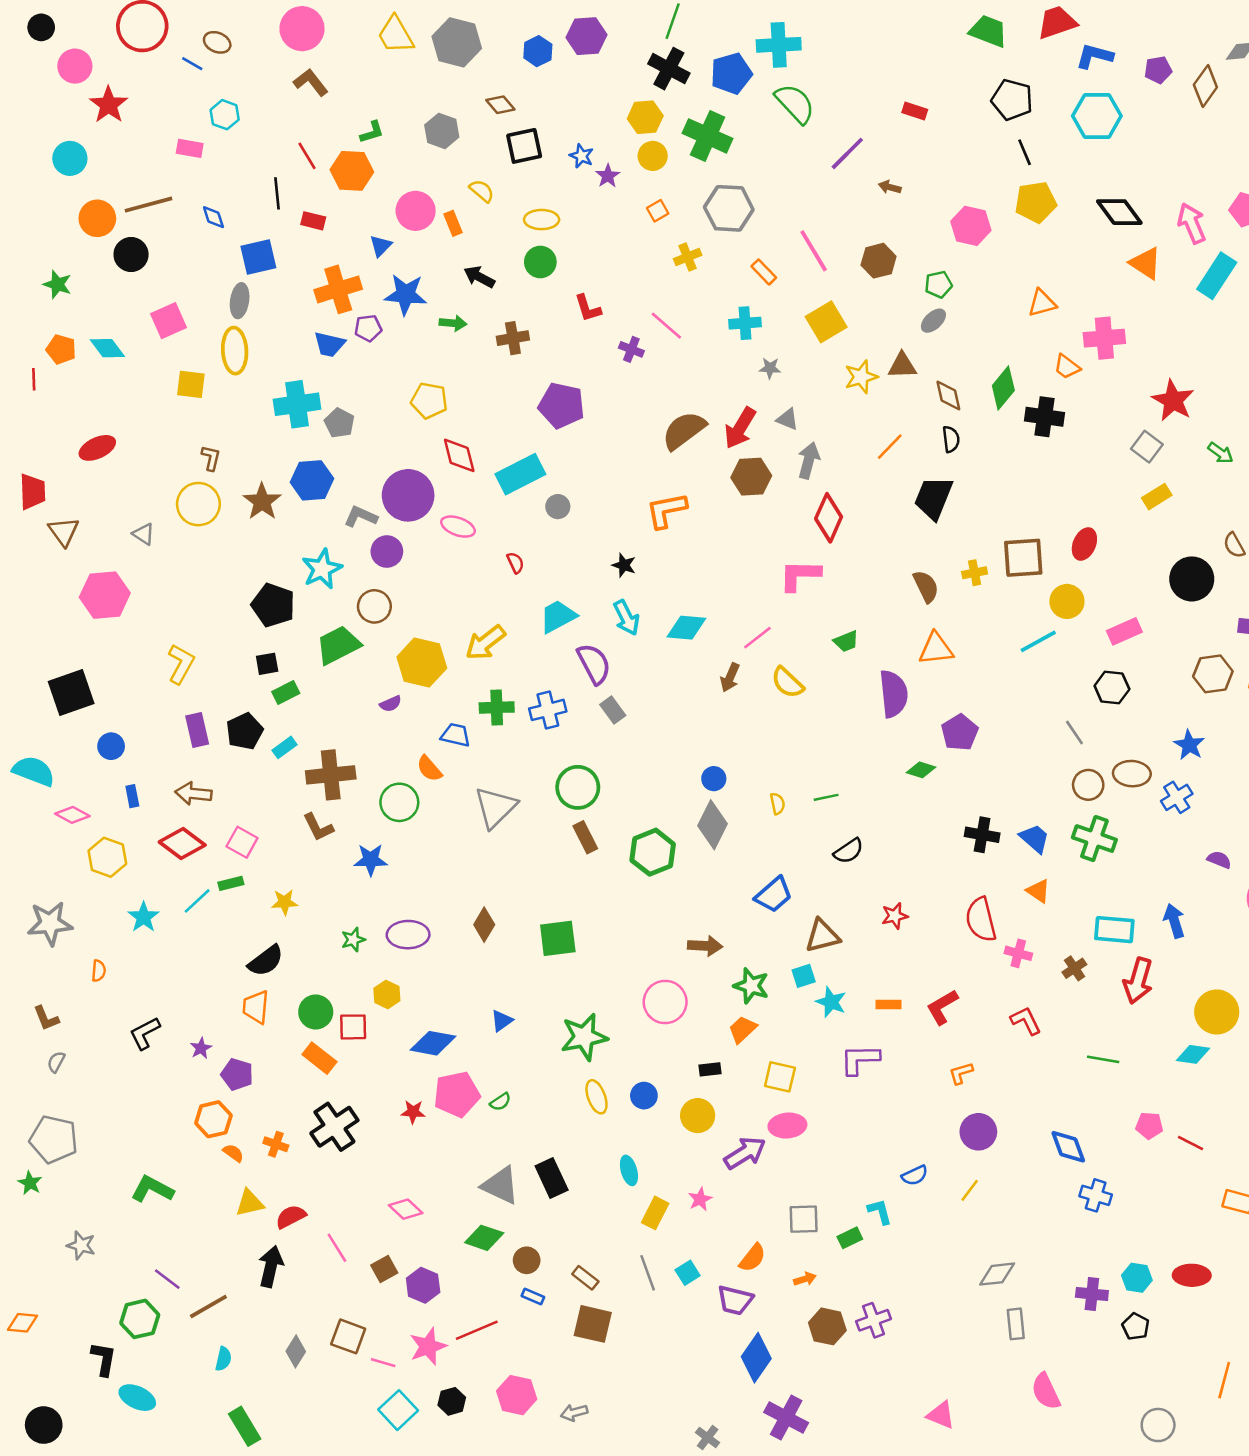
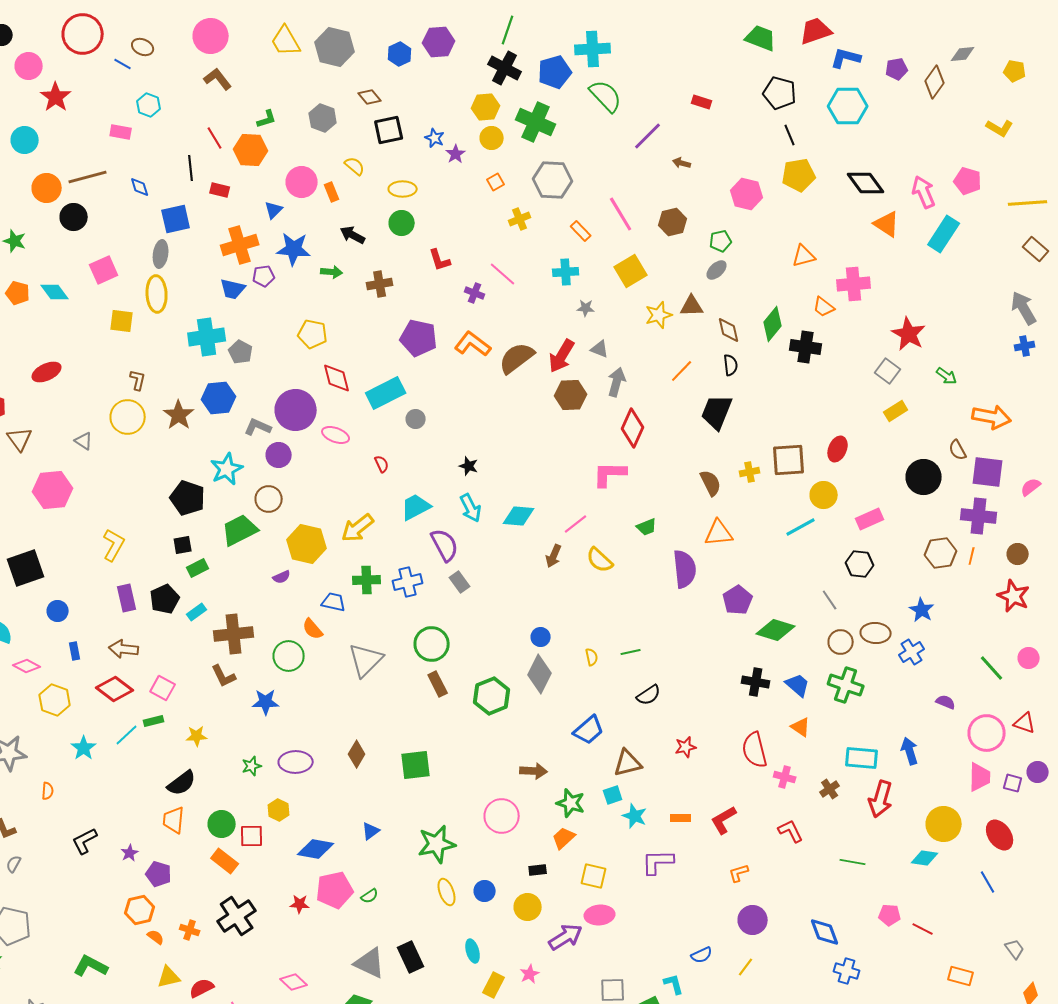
orange L-shape: (666, 510) -> (473, 344), moved, turned 48
green diamond: (921, 770) -> (776, 630), moved, size x1.6

